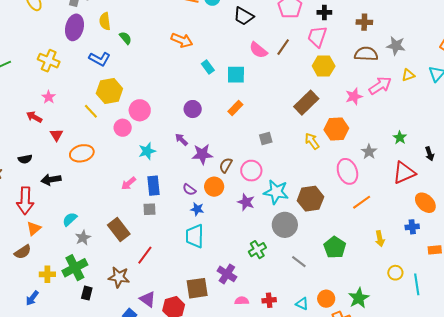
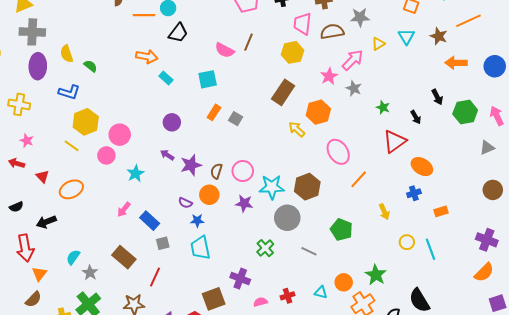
black trapezoid: (244, 16) -> (178, 33), moved, turned -70
pink trapezoid: (317, 37) -> (302, 24), moved
cyan rectangle: (208, 67) -> (166, 78), moved
gray square: (266, 138) -> (236, 119), moved, turned -32
gray star: (369, 152) -> (354, 88), moved
blue rectangle: (153, 186) -> (150, 221), moved, turned -30
gray square: (150, 209) -> (163, 243), moved

